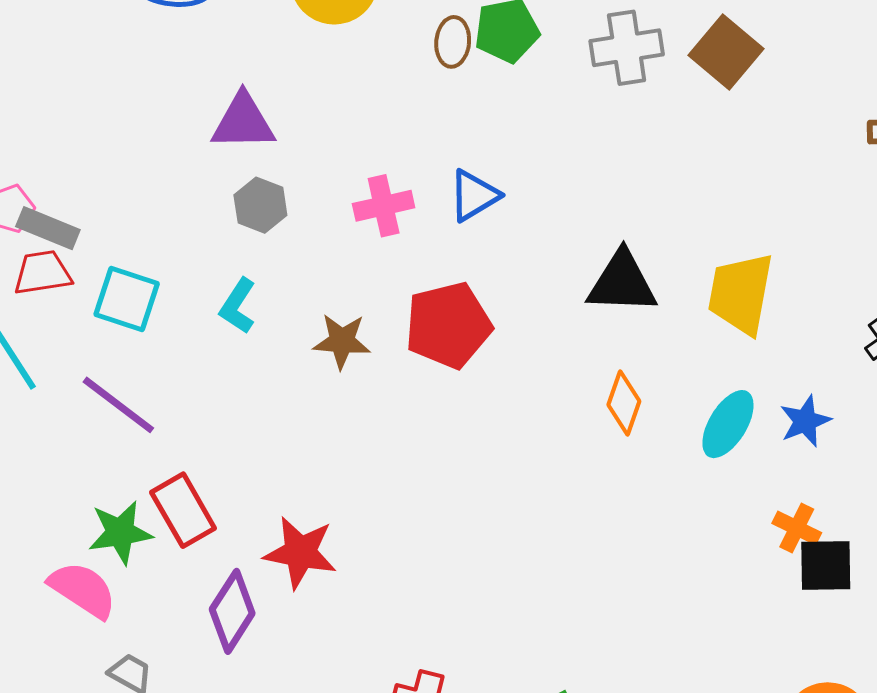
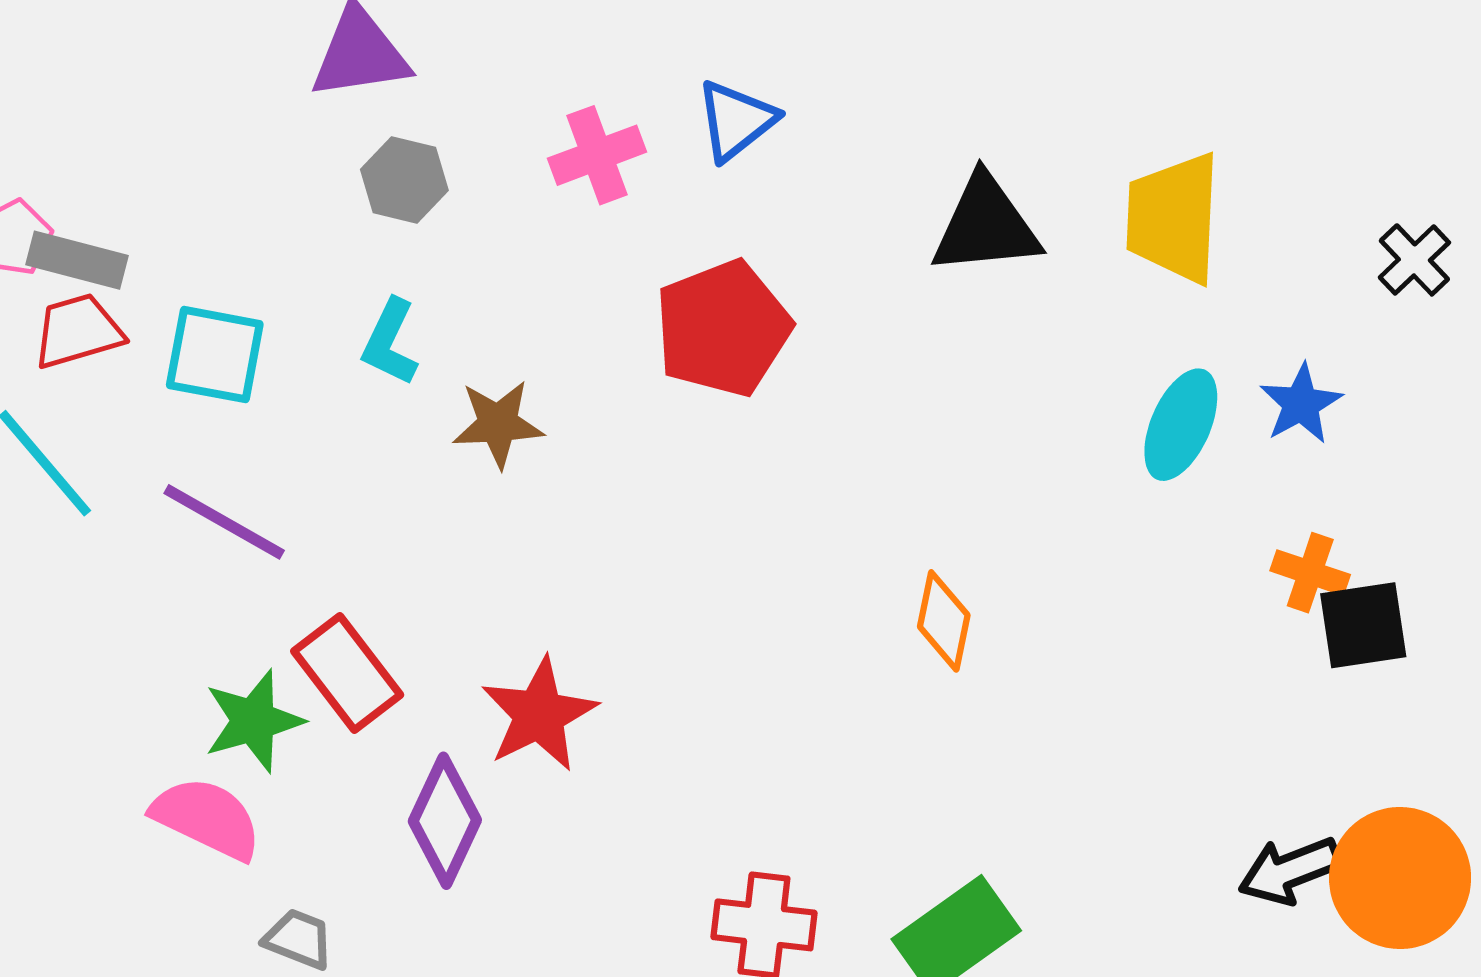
brown star: (342, 341) -> (498, 424), moved
orange diamond: (624, 403) -> (944, 621), moved
red star: (300, 552) -> (539, 714), turned -30

